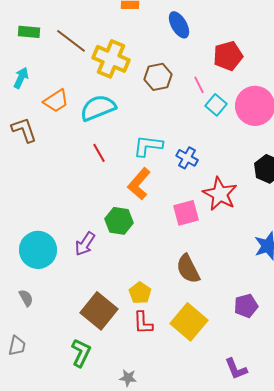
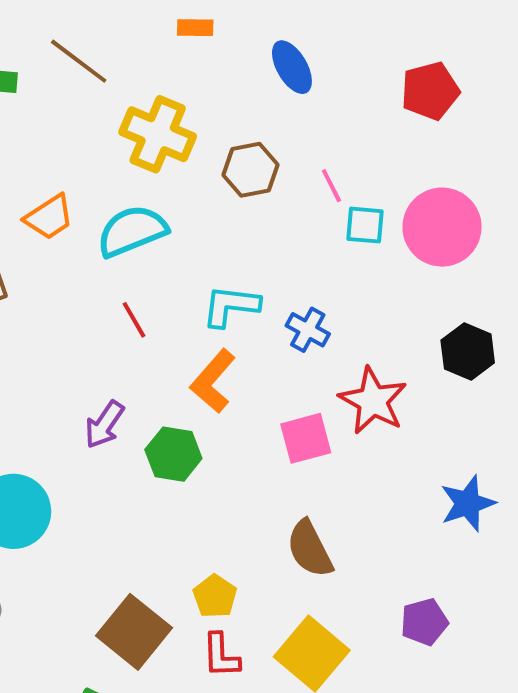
brown line: (71, 41) -> (79, 61), moved
red pentagon: (228, 56) -> (430, 91), moved
cyan square: (216, 105) -> (365, 225), turned -35
purple arrow: (85, 244) -> (104, 424), moved

